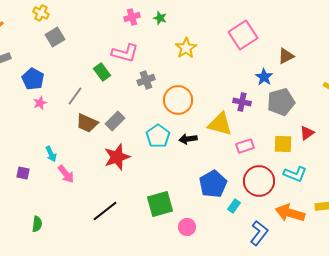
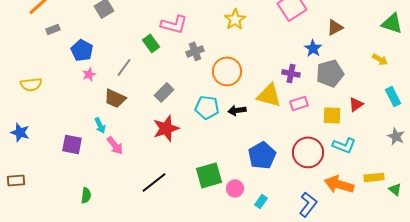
brown trapezoid: (87, 123) -> (115, 98), moved
cyan pentagon: (158, 136) -> (207, 107), turned -30
pink rectangle: (245, 146) -> (299, 103), moved
purple square: (23, 173) -> (72, 144), size x1.5
cyan rectangle: (234, 206) -> (261, 201), moved
pink circle: (187, 227) -> (235, 188), moved

